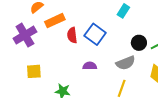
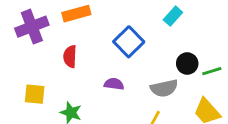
red semicircle: (72, 35) -> (70, 56), moved
yellow square: (34, 71) -> (35, 94), moved

